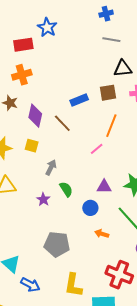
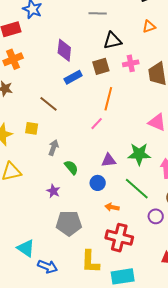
purple diamond: (35, 116) -> (64, 50), moved
brown line: (62, 123) -> (48, 104), moved
purple star: (43, 199) -> (53, 191), moved
red cross: (119, 275) -> (119, 238), moved

